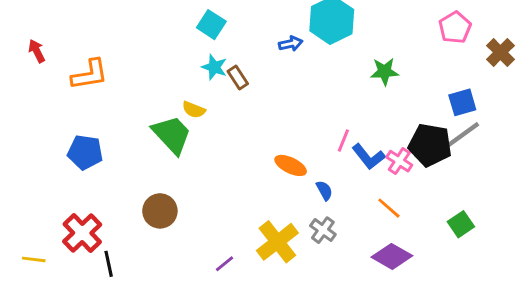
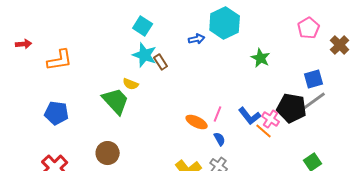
red arrow: (37, 51) -> (24, 44), turned 112
cyan star: (214, 67) -> (145, 55), size x1.4
green star: (385, 72) -> (261, 58), turned 30
pink line: (343, 141) -> (218, 114), moved
orange line: (389, 208) -> (264, 131), moved

